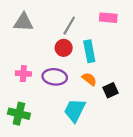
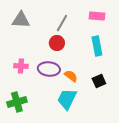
cyan rectangle: (89, 51) -> (97, 46), moved
orange semicircle: (89, 79) -> (71, 76), moved
green cross: (19, 114) -> (17, 102), turned -30

